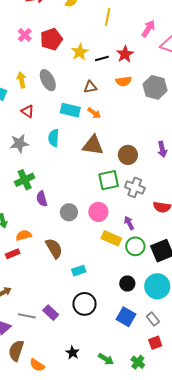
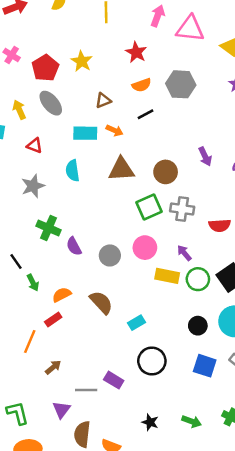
red pentagon: (51, 39) -> (45, 68), moved
black line: (102, 59) -> (146, 114), moved
green cross: (25, 180) -> (49, 228), turned -30

